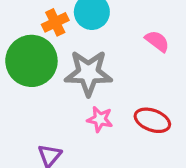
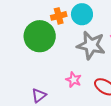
gray star: (88, 73) -> (91, 45), moved

